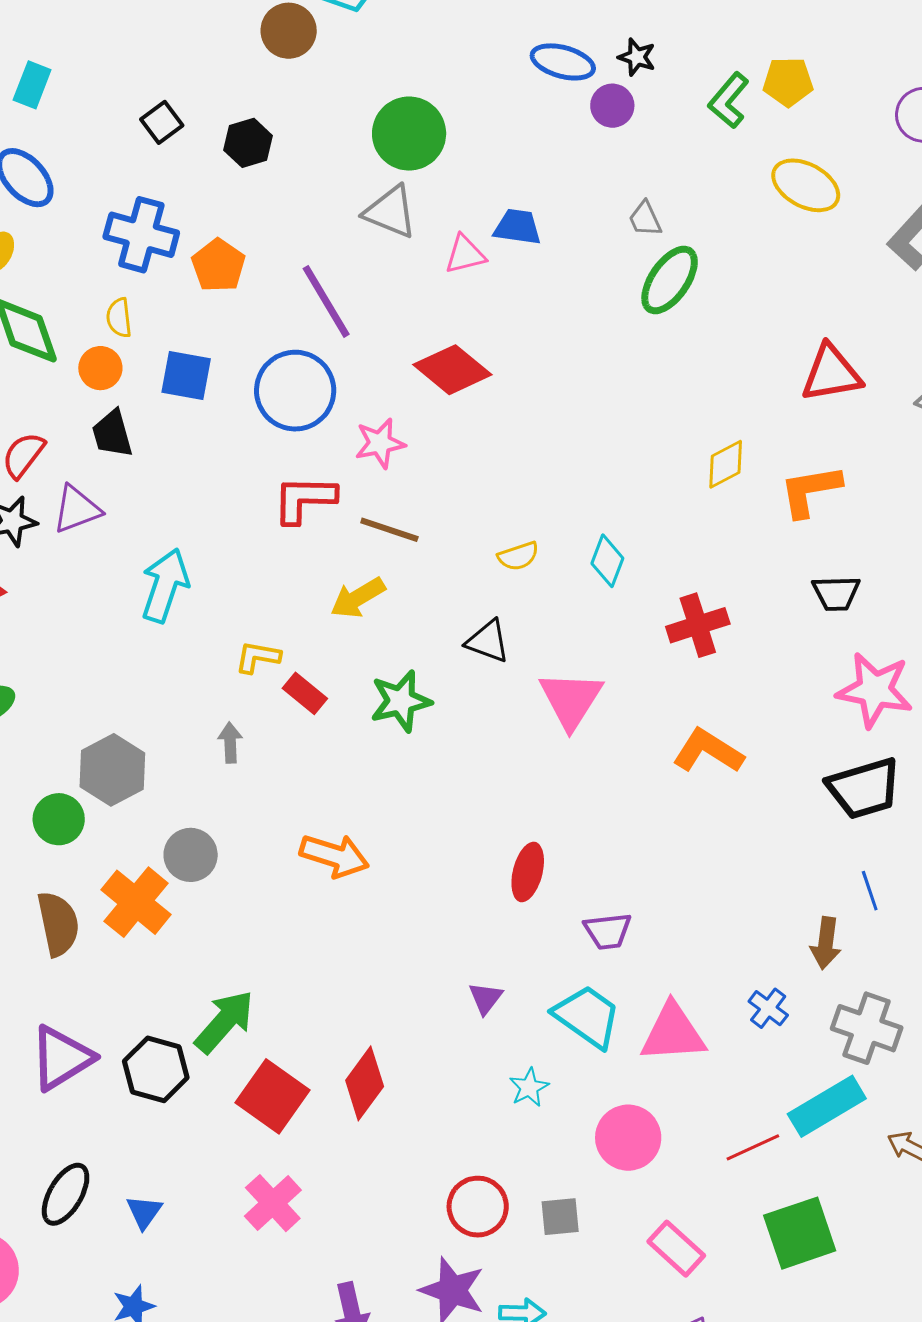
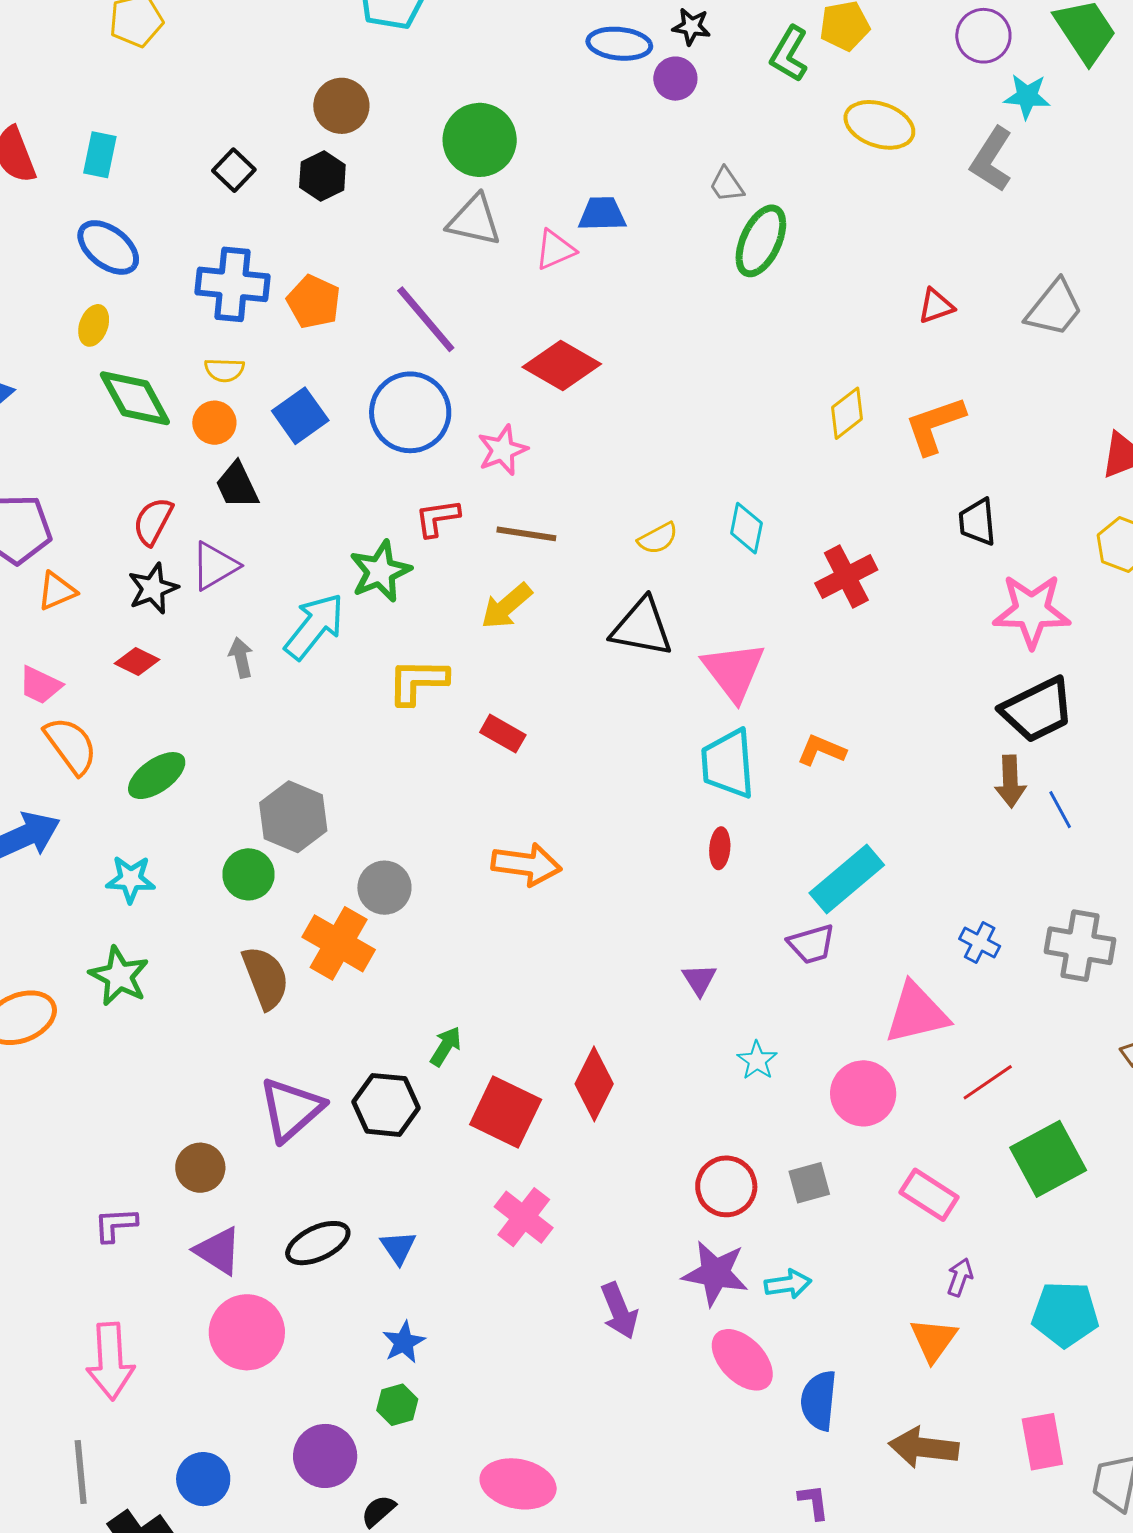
brown circle: (289, 31) -> (341, 106), moved
yellow semicircle: (119, 318) -> (224, 370), turned -72
red triangle: (831, 373) -> (936, 306), size x0.6
blue square: (186, 376) -> (300, 416), turned -36
red L-shape: (304, 499) -> (437, 518), size x0.7
cyan arrow: (165, 585) -> (314, 626), turned 30
black trapezoid: (836, 593) -> (977, 522), turned 96
black triangle: (488, 641) -> (642, 627), size x1.4
yellow L-shape: (258, 657) -> (418, 681), size x1.4
red rectangle: (305, 693) -> (503, 734), moved
green star: (401, 701) -> (380, 571), moved
gray arrow: (230, 743) -> (241, 657), moved
orange L-shape: (708, 751) -> (821, 750), moved, size x0.7
red ellipse: (528, 872) -> (720, 848), size x0.7
purple trapezoid: (608, 931) -> (811, 944), moved
brown arrow: (826, 943) -> (1010, 781), moved
cyan trapezoid: (587, 1016) -> (728, 764), moved, turned -120
green arrow: (224, 1022) -> (446, 1046), size x0.6
pink triangle: (673, 1033) -> (917, 1013), moved
cyan rectangle: (827, 1106) -> (847, 879), moved
black ellipse: (66, 1194) -> (318, 1243), turned 44

